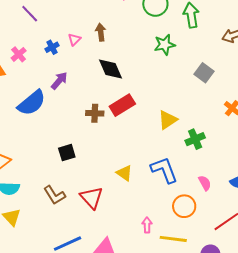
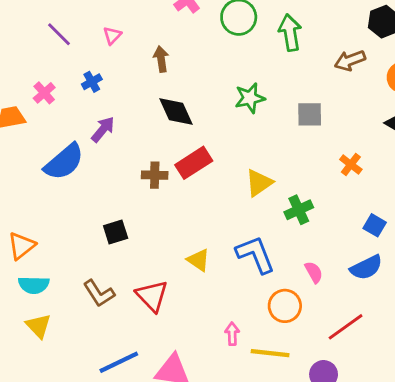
pink triangle: (74, 39) -> (112, 35), moved
green star: (165, 45) -> (250, 98), moved
gray square: (204, 73) -> (310, 114), turned -36

